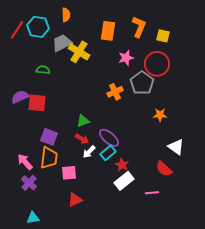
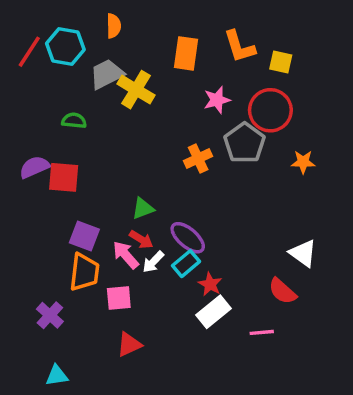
orange L-shape: (139, 27) -> (239, 47), turned 140
orange star: (160, 115) -> (303, 162), moved
pink arrow: (25, 162) -> (126, 255), moved

